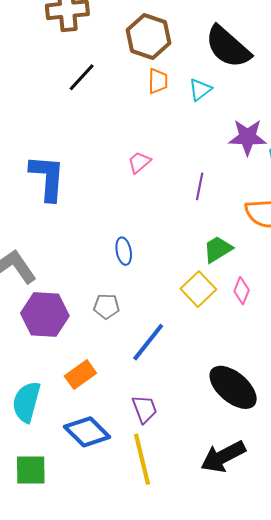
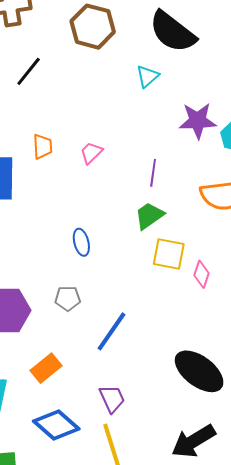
orange trapezoid: (158, 81) -> (43, 146), moved
green trapezoid: (218, 249) -> (149, 216), moved
yellow square: (198, 289) -> (169, 254), moved, turned -32

